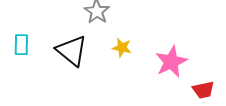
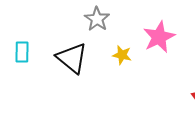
pink star: (171, 62) -> (159, 37), moved

